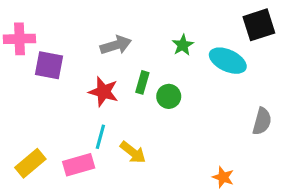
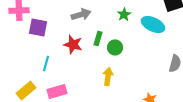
cyan line: (100, 137) -> (46, 63), moved
yellow arrow: (133, 152) -> (108, 76), moved, turned -120

